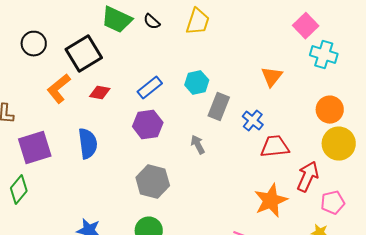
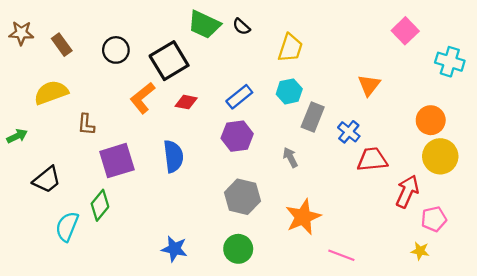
yellow trapezoid: (198, 22) -> (290, 48), moved
cyan cross: (324, 55) -> (450, 62), moved
orange star: (271, 201) -> (303, 217), moved

